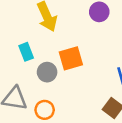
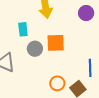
orange circle: (45, 110) -> (57, 83), moved

